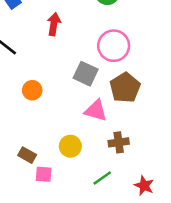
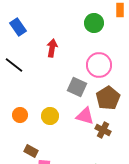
orange circle: (32, 90) -> (20, 115), moved
brown cross: (119, 142) -> (103, 130), moved, turned 35
yellow circle: (70, 146) -> (50, 116), moved

